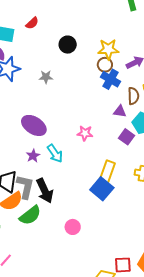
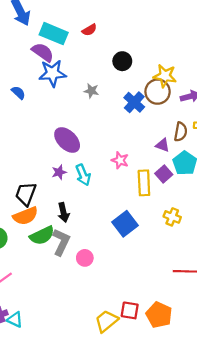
brown circle: (105, 65) -> (158, 92), size x1.5
blue cross: (110, 79) -> (134, 102), moved
yellow rectangle: (107, 172) -> (144, 183), moved, turned -35
gray L-shape: (25, 187) -> (61, 242), moved
black arrow: (45, 191) -> (63, 212), size x0.7

